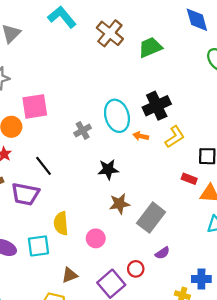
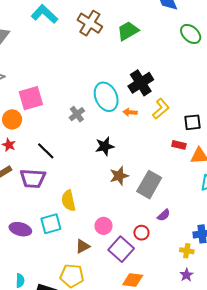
pink circle: (96, 238) -> (103, 226), moved

